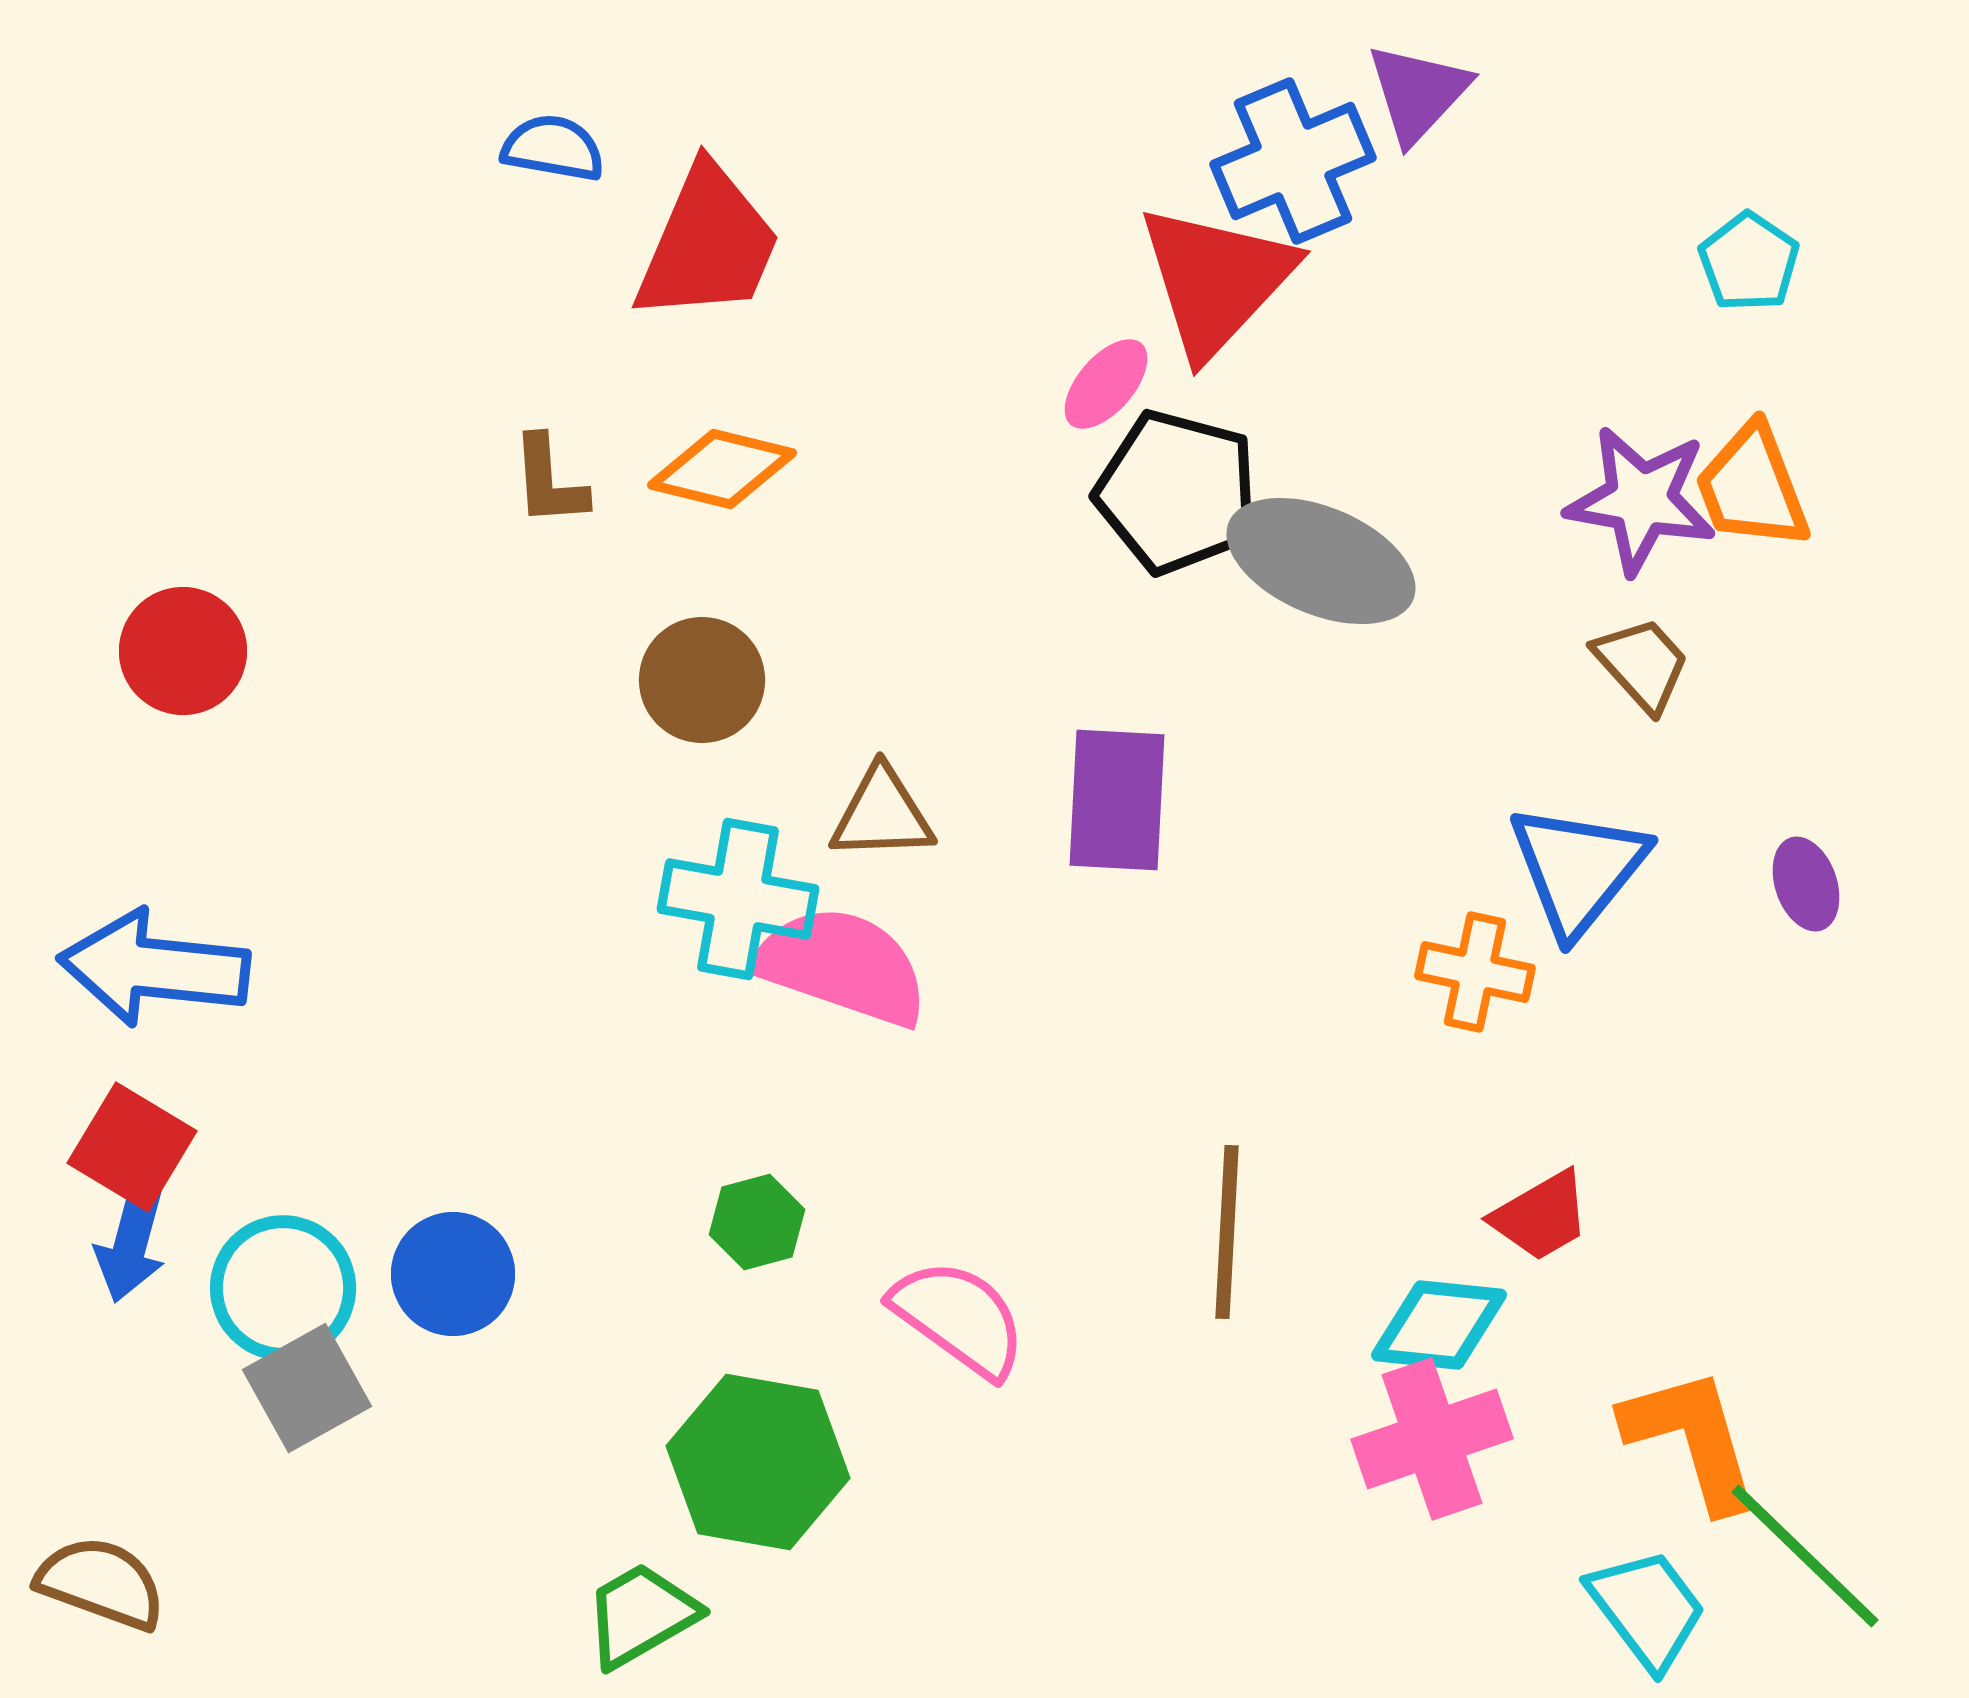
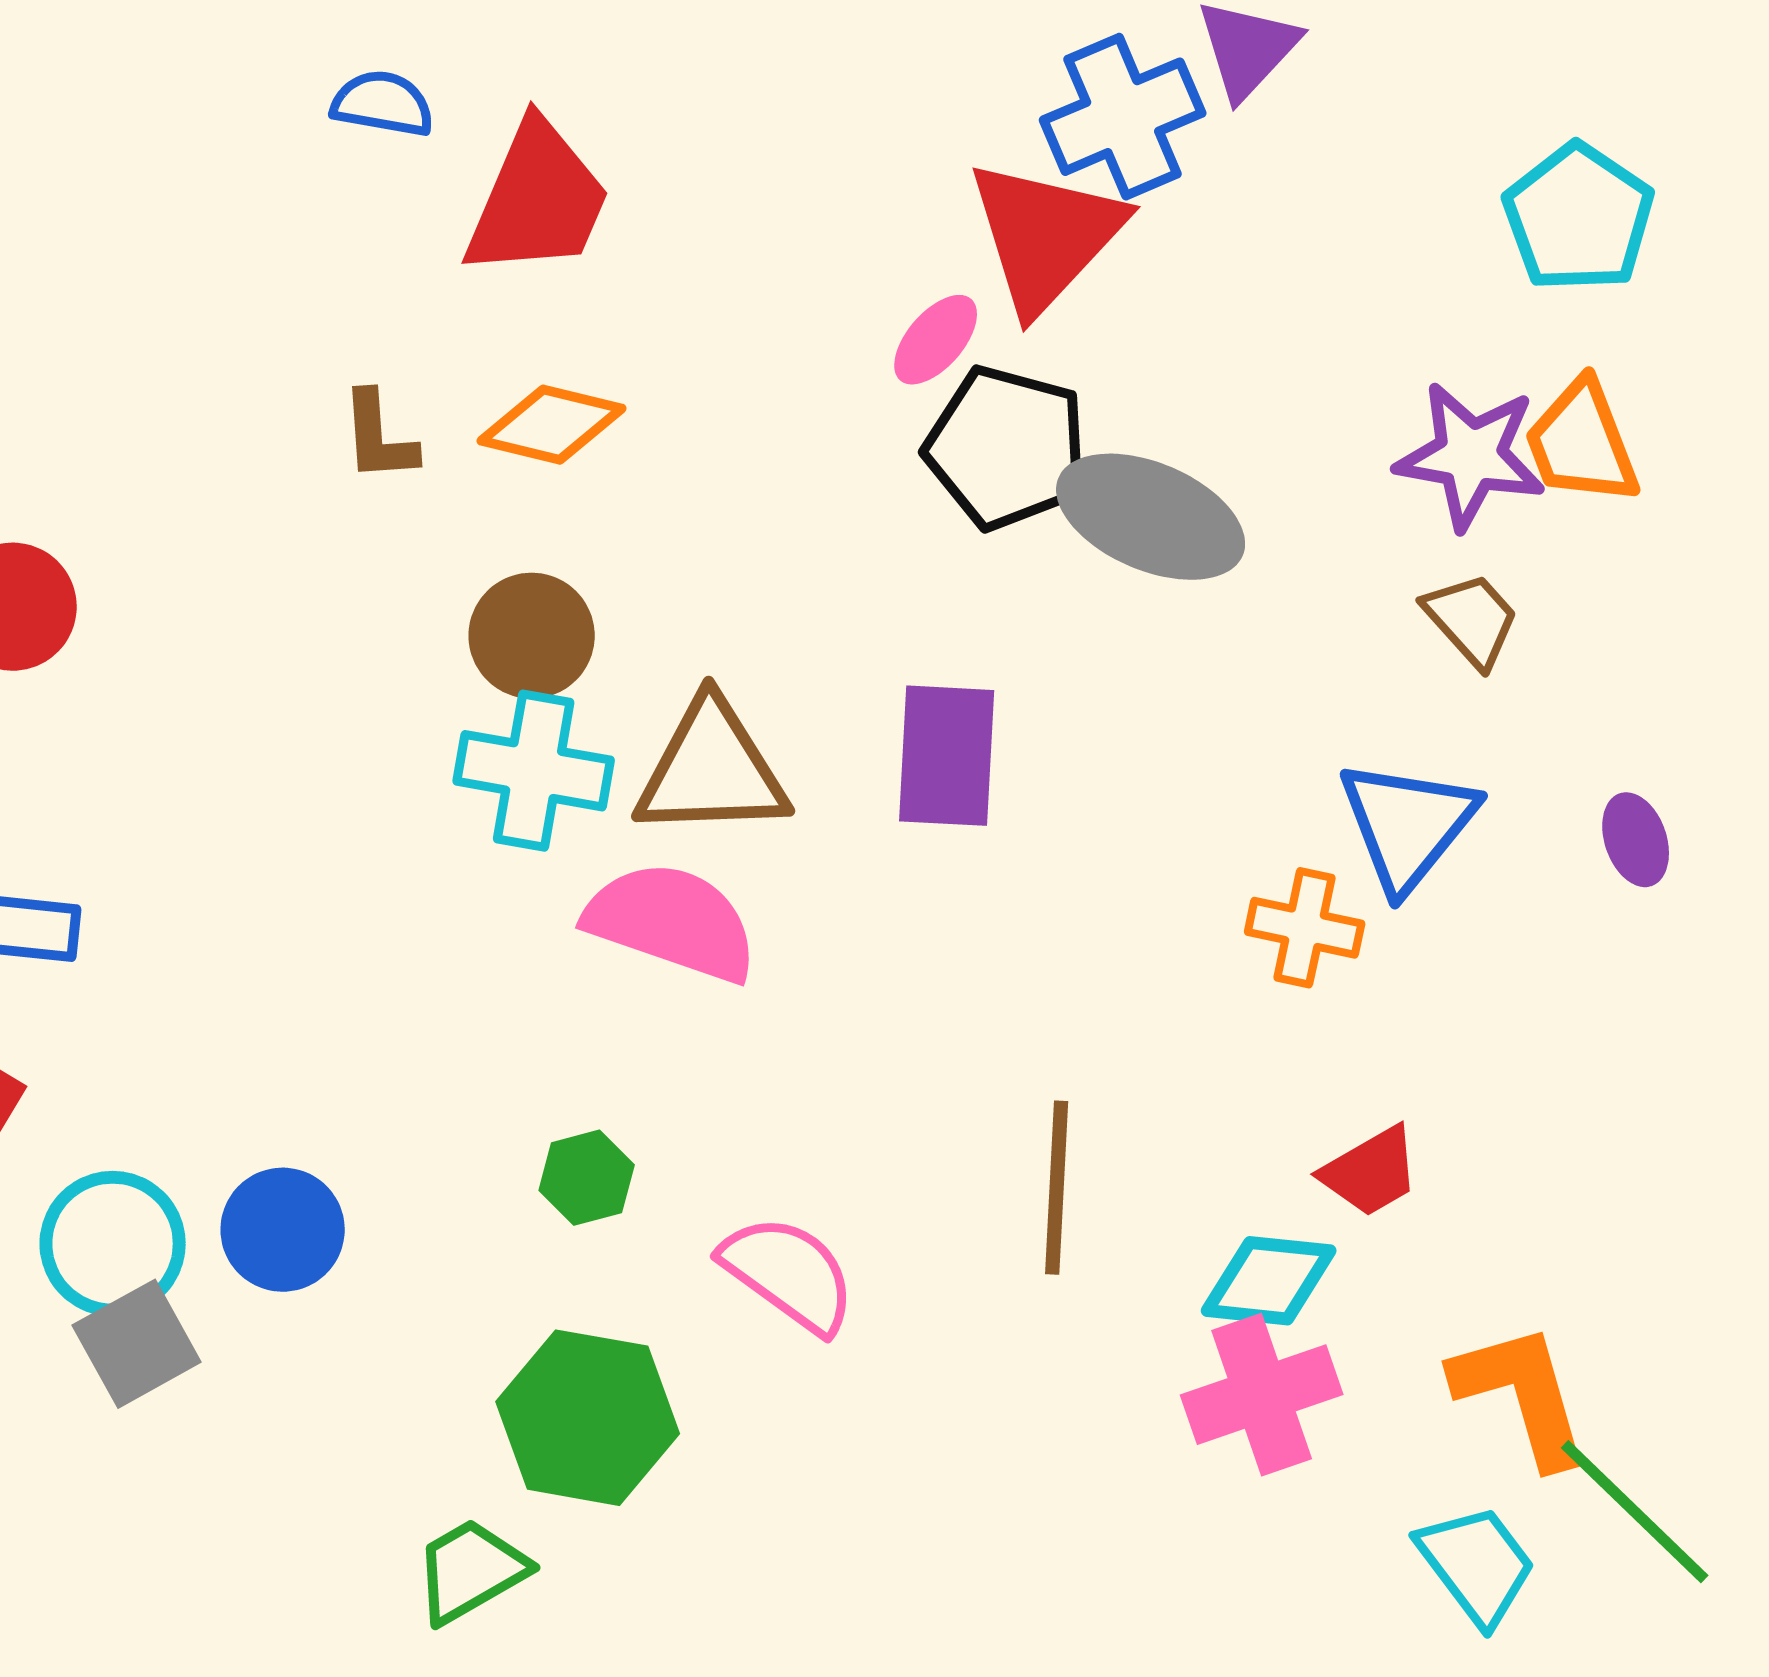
cyan pentagon: (1749, 262) -> (1579, 218), size x1.5
brown triangle: (882, 814) -> (712, 770), size x1.5
cyan cross: (738, 899) -> (534, 771), moved

